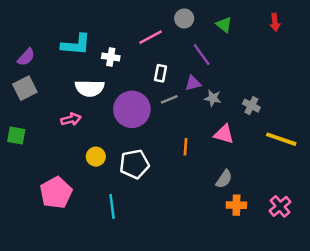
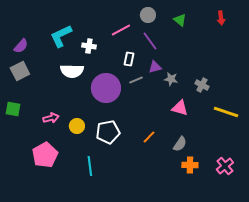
cyan L-shape: (76, 45) -> (61, 36), turned 150
purple line: (202, 55) -> (150, 41), moved
pink arrow: (71, 119) -> (51, 118), moved
orange line: (185, 147) -> (149, 137), moved, turned 40

